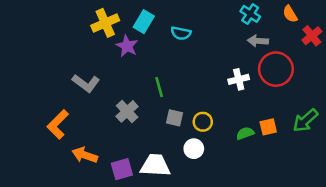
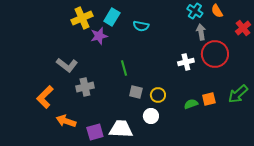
orange semicircle: (290, 14) -> (217, 11), moved
gray arrow: (258, 41) -> (201, 32), turned 77
purple star: (127, 46) -> (99, 36), turned 30
gray cross: (127, 111) -> (85, 87), moved, turned 30

